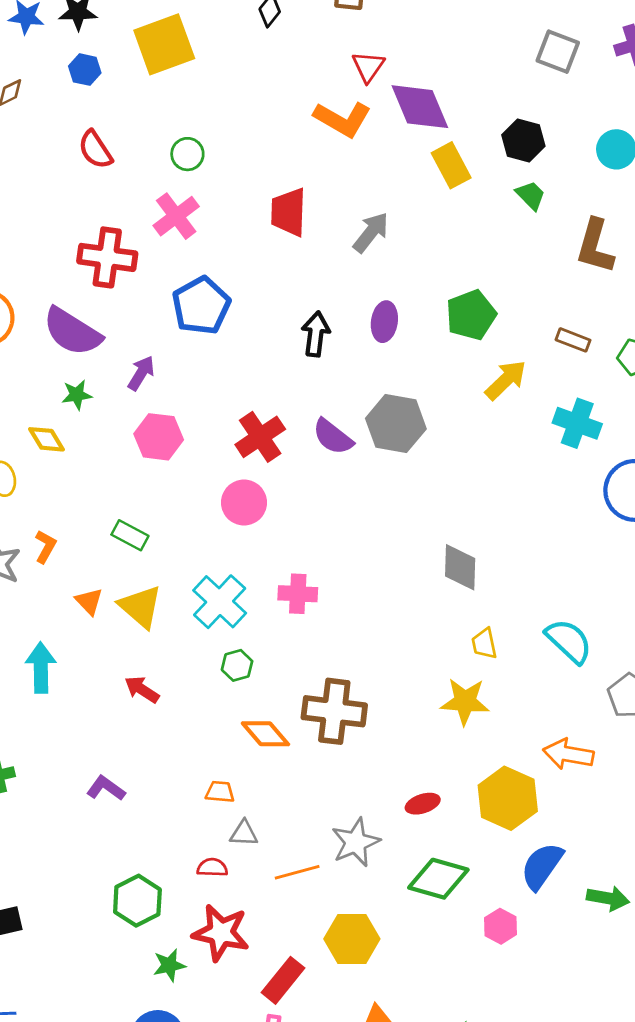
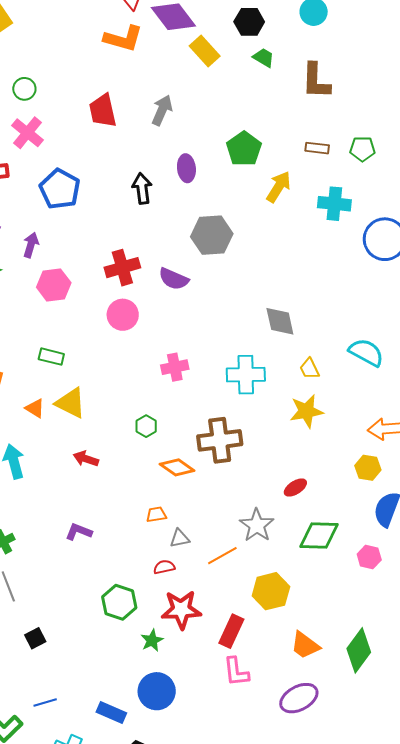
red cross: (260, 437) -> (122, 268), turned 32
purple semicircle: (333, 437) -> (174, 279), moved
cyan cross: (220, 602) -> (246, 375), moved, turned -30
yellow hexagon: (508, 798) -> (368, 468), moved, size x0.6

